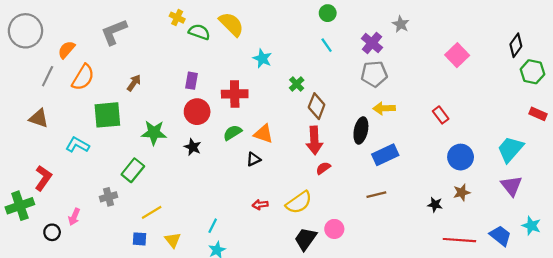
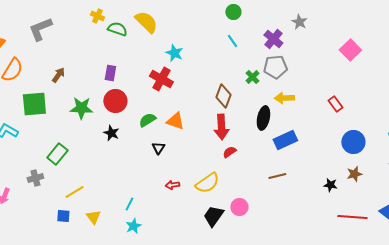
green cross: (297, 84) -> (252, 77), moved
red cross: (235, 94) -> (161, 79), moved, turned 30
green star: (154, 133) -> (81, 108), moved
black triangle: (254, 159) -> (158, 148), moved, turned -32

